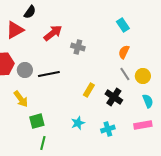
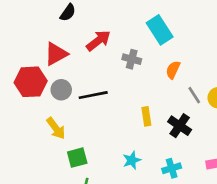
cyan rectangle: (123, 25) -> (160, 30), moved, size x1.5
red triangle: (15, 30) -> (56, 54), moved
orange semicircle: (124, 52) -> (173, 70), moved
yellow rectangle: (89, 90) -> (146, 116), turned -40

